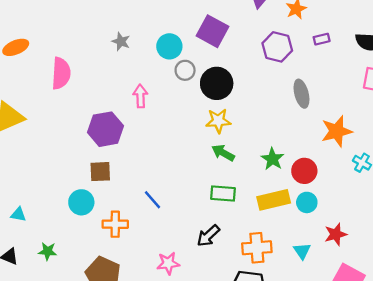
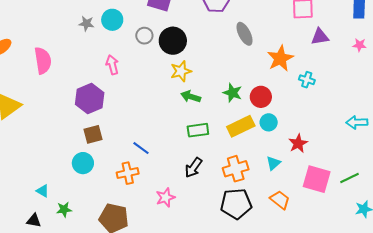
cyan circle: (169, 46) -> (112, 20), moved
cyan triangle: (18, 214) -> (43, 191), moved, turned 32
orange cross: (115, 224) -> (128, 173), moved
cyan triangle: (302, 251) -> (273, 163), turned 35

